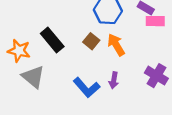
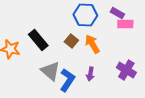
gray triangle: (33, 77) -> (50, 71), moved
blue L-shape: (87, 87) -> (67, 80), turned -105

